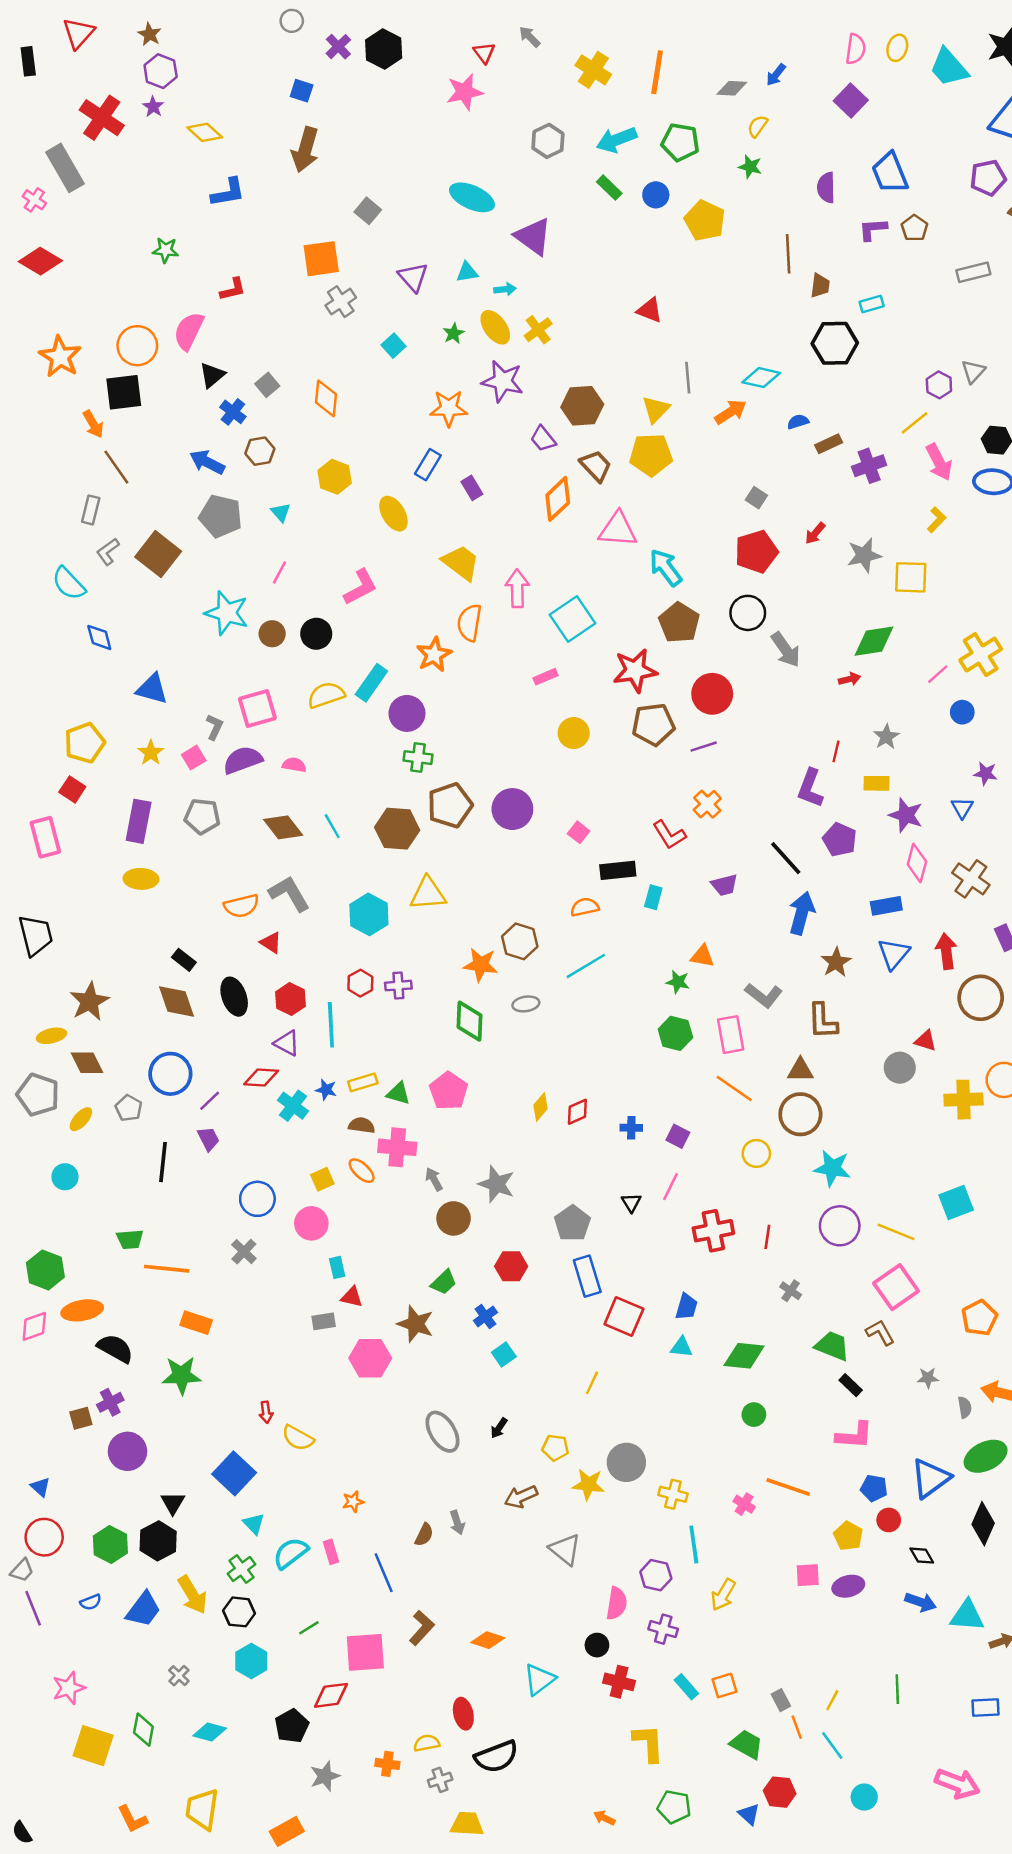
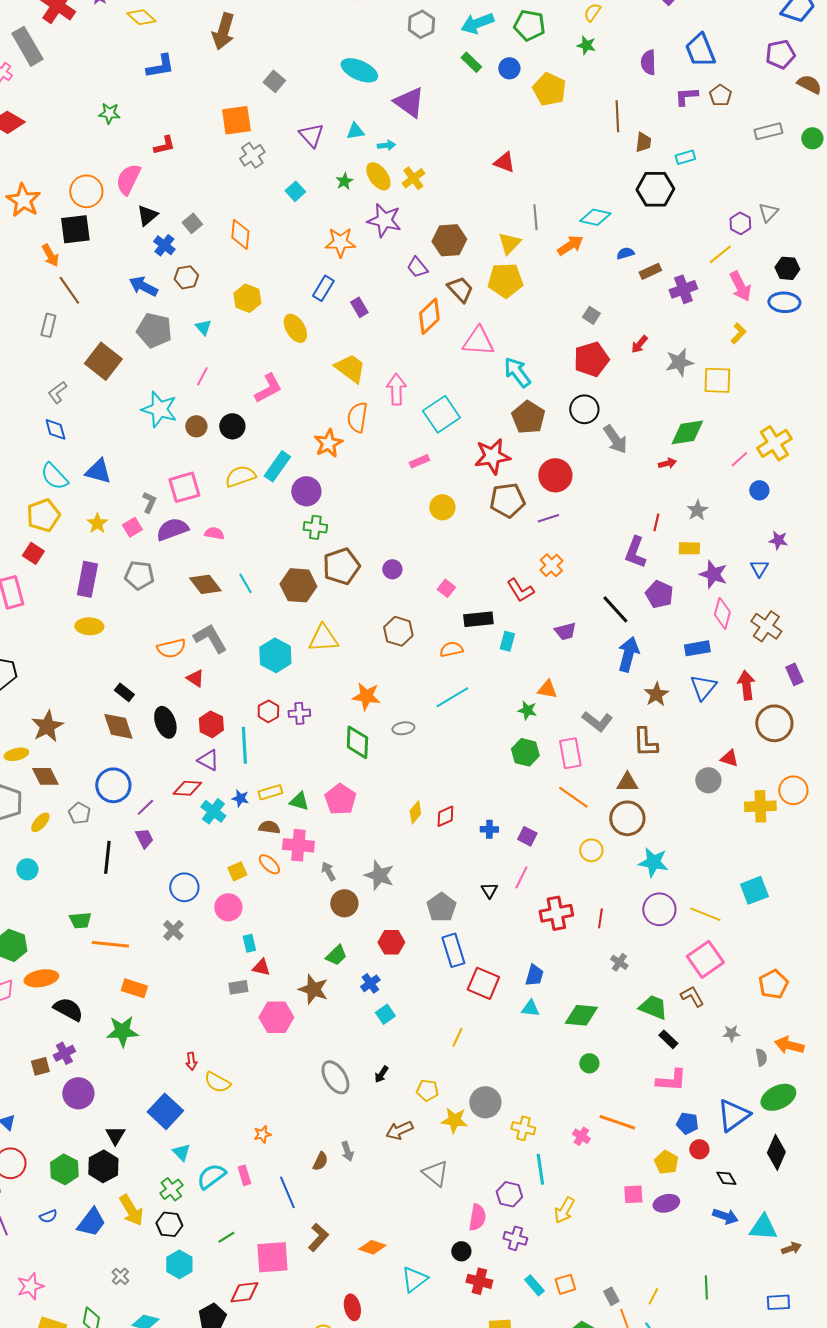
gray L-shape: (108, 552) -> (57, 392), moved
cyan semicircle: (69, 583) -> (54, 476), moved
purple circle: (512, 809) -> (392, 569), size x0.6
brown hexagon: (520, 941) -> (398, 631), moved

